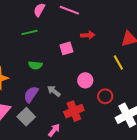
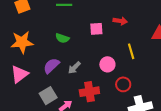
yellow line: (118, 62) -> (131, 51), moved
gray arrow: (54, 91) -> (74, 68), turned -96
gray square: (26, 117) -> (48, 96), moved

